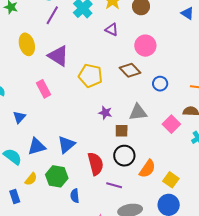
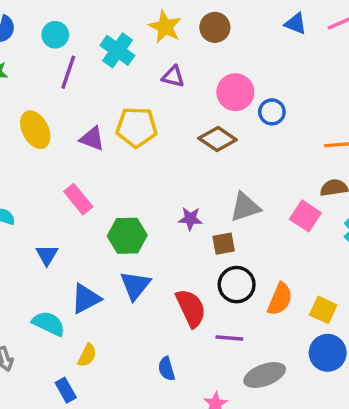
purple triangle: (58, 56) -> (92, 139), size x0.7
yellow pentagon: (90, 76) -> (137, 127), moved
blue circle: (160, 84) -> (272, 112), moved
green hexagon: (57, 176) -> (127, 236), moved

